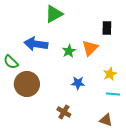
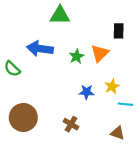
green triangle: (54, 14) -> (60, 15), turned 30
yellow star: (110, 74) -> (112, 86), moved
brown circle: (27, 84) -> (23, 117), moved

